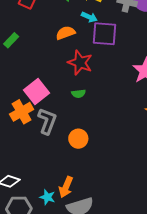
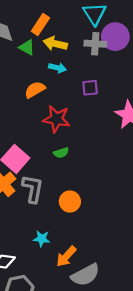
purple square: (104, 34) -> (90, 88), moved, size x0.6
orange arrow: (66, 187) -> (66, 256), turned 30
cyan star: (47, 197) -> (42, 239), moved

